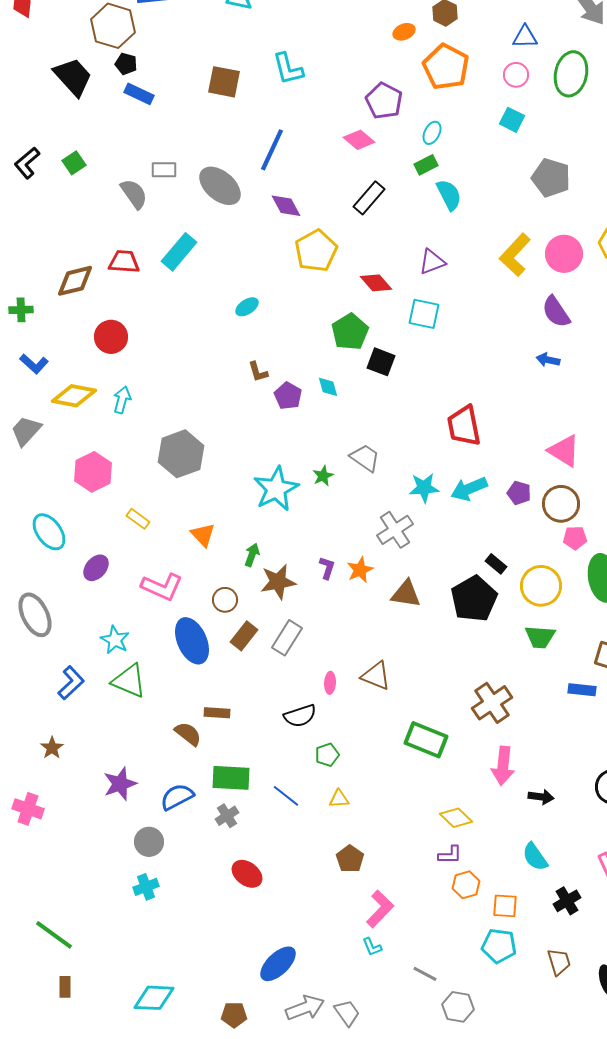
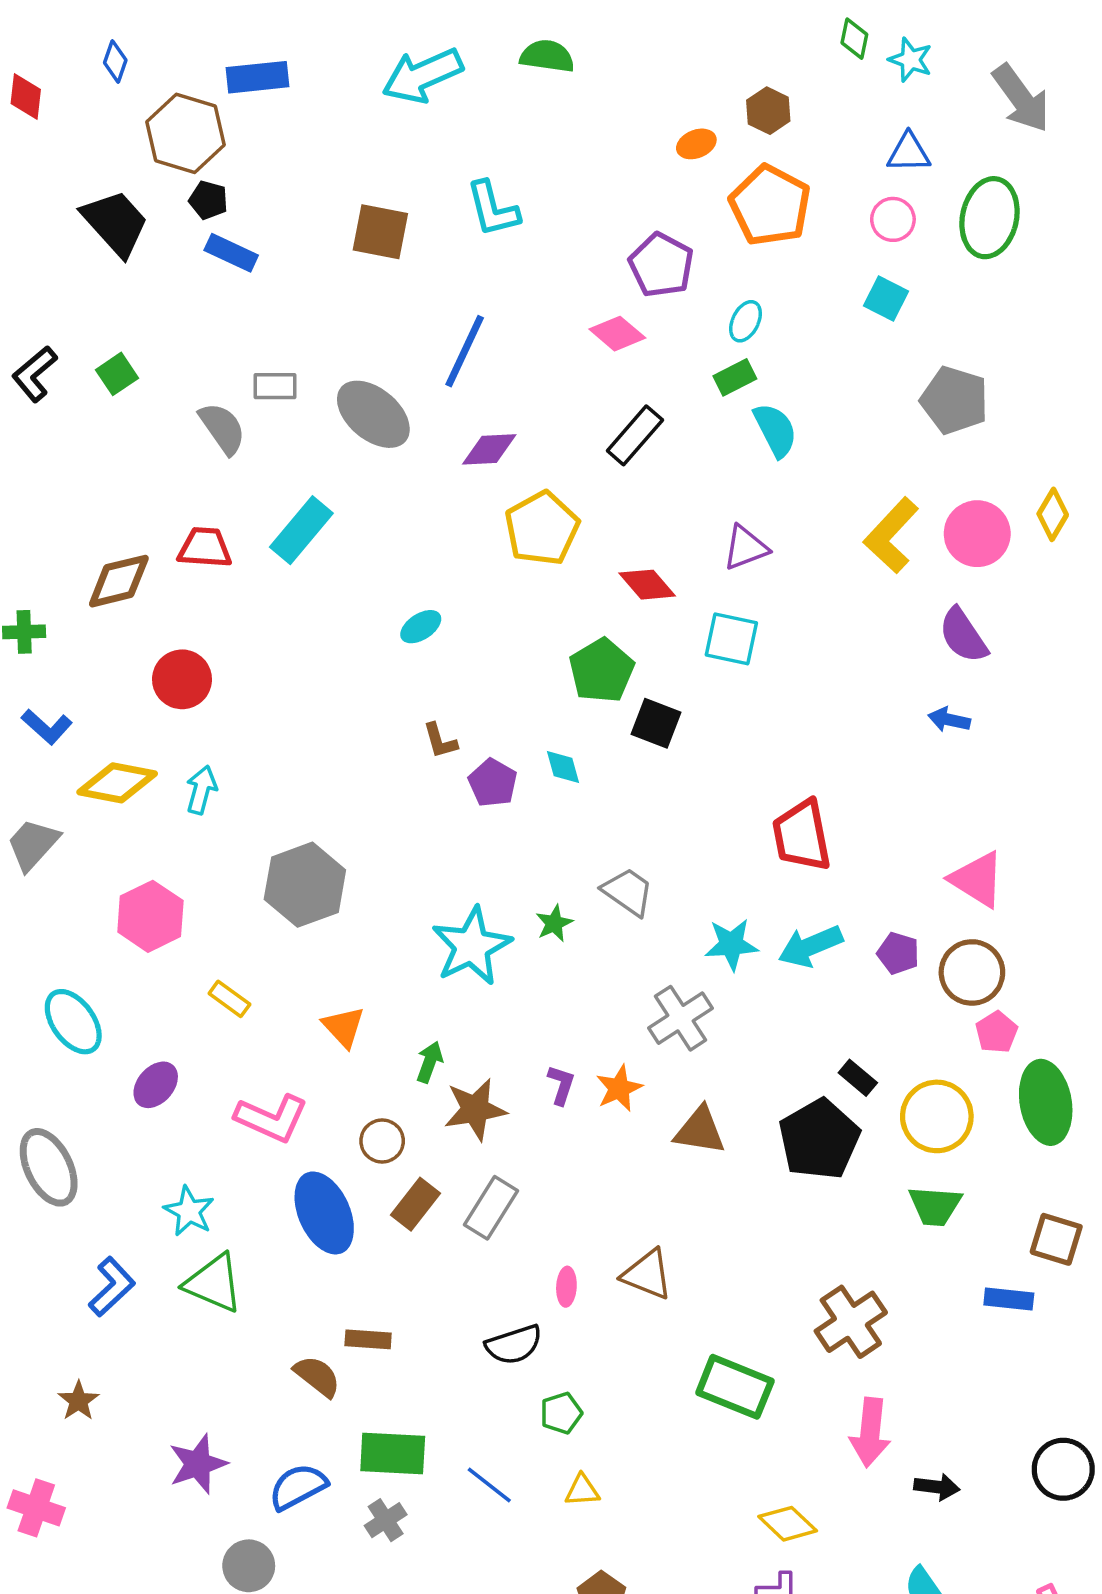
purple diamond: (286, 206) -> (489, 449), turned -64
pink pentagon: (575, 538) -> (997, 1032), turned -30

